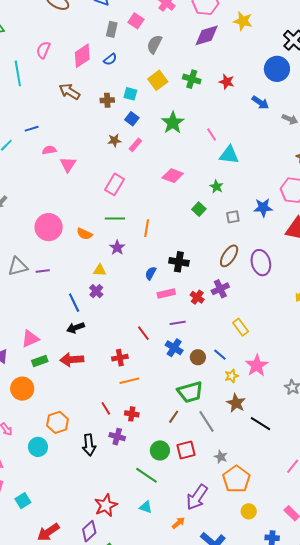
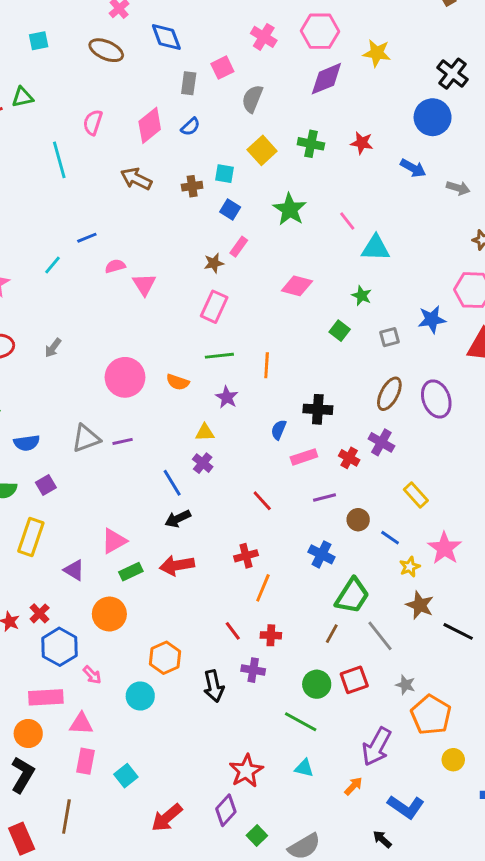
pink square: (136, 21) -> (222, 68), turned 35
brown star: (114, 140) -> (214, 263), moved
purple cross: (220, 289) -> (381, 442), turned -30
red line: (143, 333) -> (262, 501), moved
blue cross: (174, 348) -> (321, 554), moved
brown circle: (198, 357) -> (358, 520), moved
orange line: (129, 381) -> (263, 588), turned -48
green trapezoid: (190, 392) -> (352, 596), turned -36

